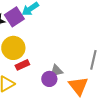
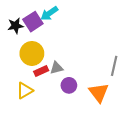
gray triangle: (56, 71) -> (57, 68), moved

